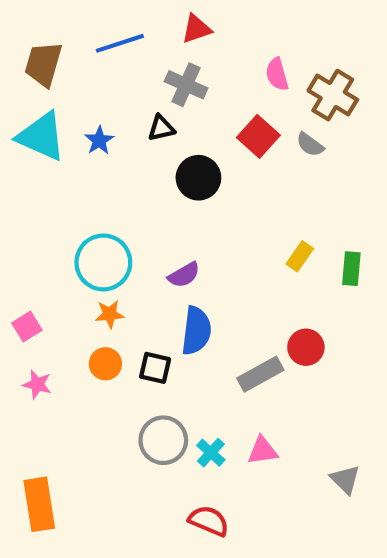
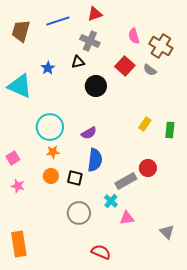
cyan triangle: (41, 136) -> (20, 86), moved
cyan cross: (211, 453) -> (111, 201), moved

